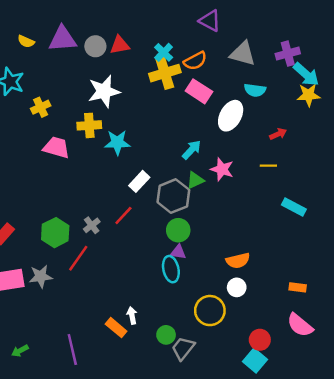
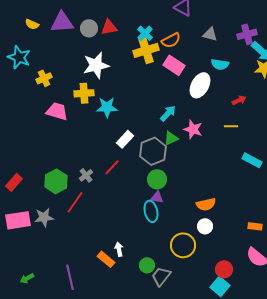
gray triangle: (243, 54) -> (210, 34), size x0.7

